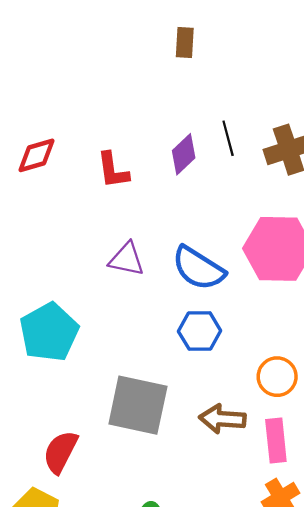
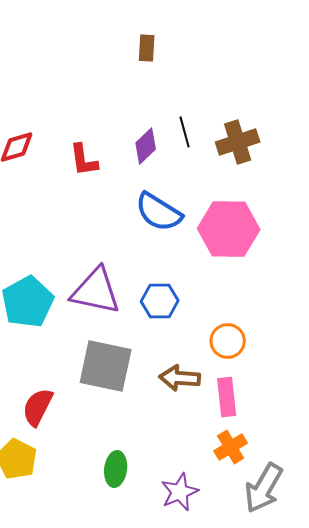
purple triangle: (127, 259) -> (96, 291), moved, size x1.6
blue semicircle: (198, 268) -> (159, 212), moved

